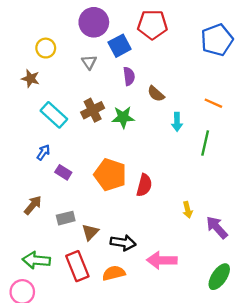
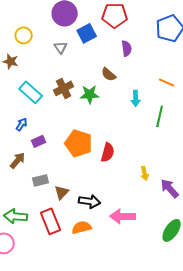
purple semicircle: (129, 76) -> (127, 48), moved
brown semicircle: (156, 94) -> (109, 74), moved
purple rectangle: (63, 172) -> (39, 141), turned -56
brown arrow: (33, 205) -> (18, 160), moved

